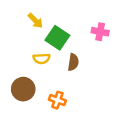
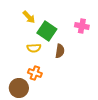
brown circle: (23, 89) -> (19, 88), moved
orange cross: (57, 100) -> (35, 73), moved

